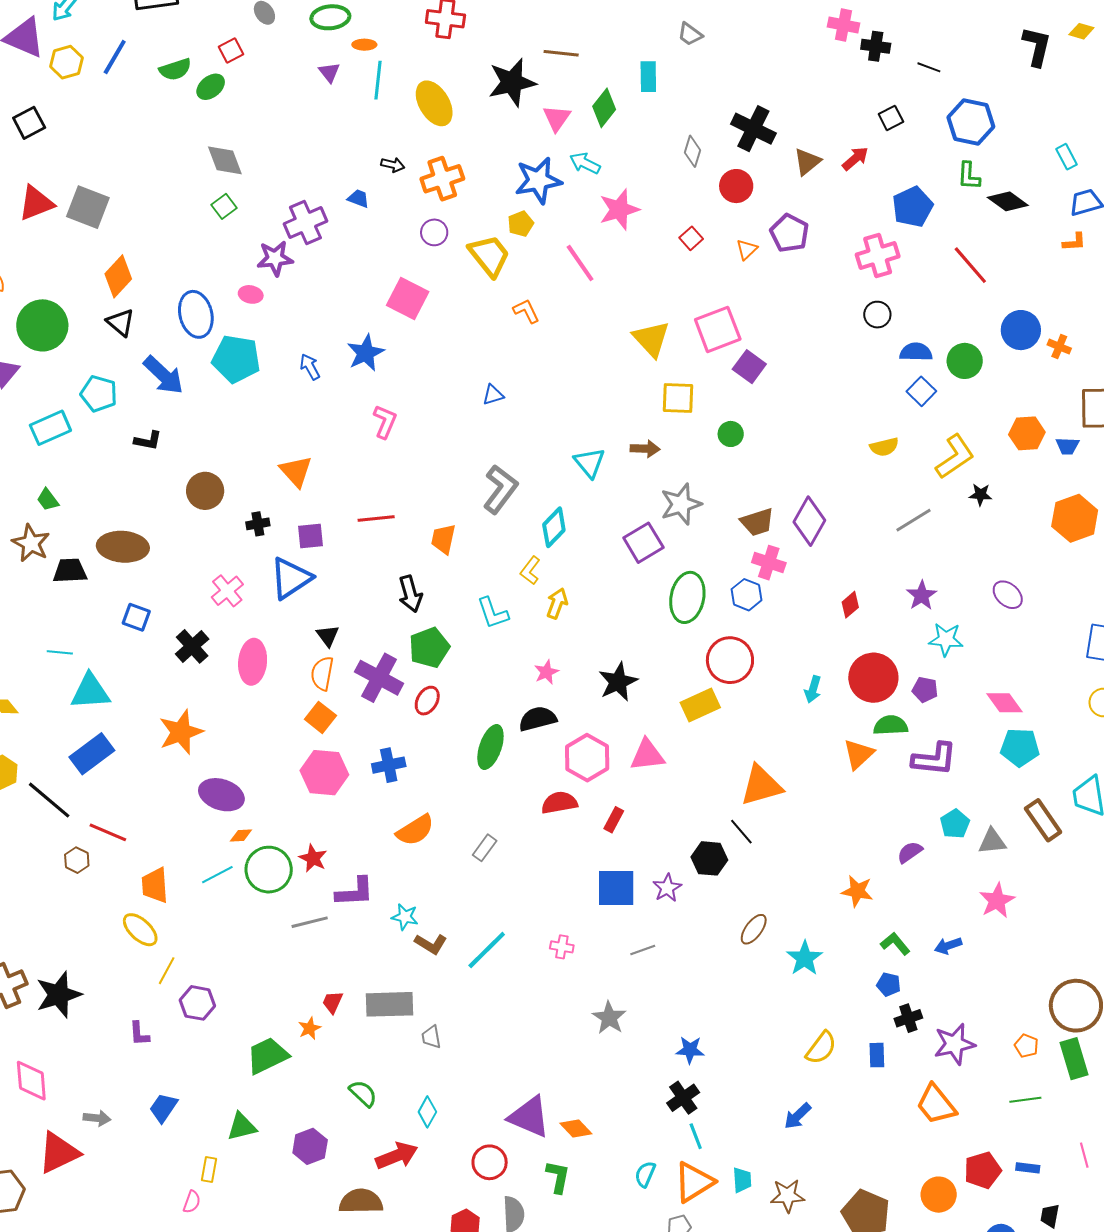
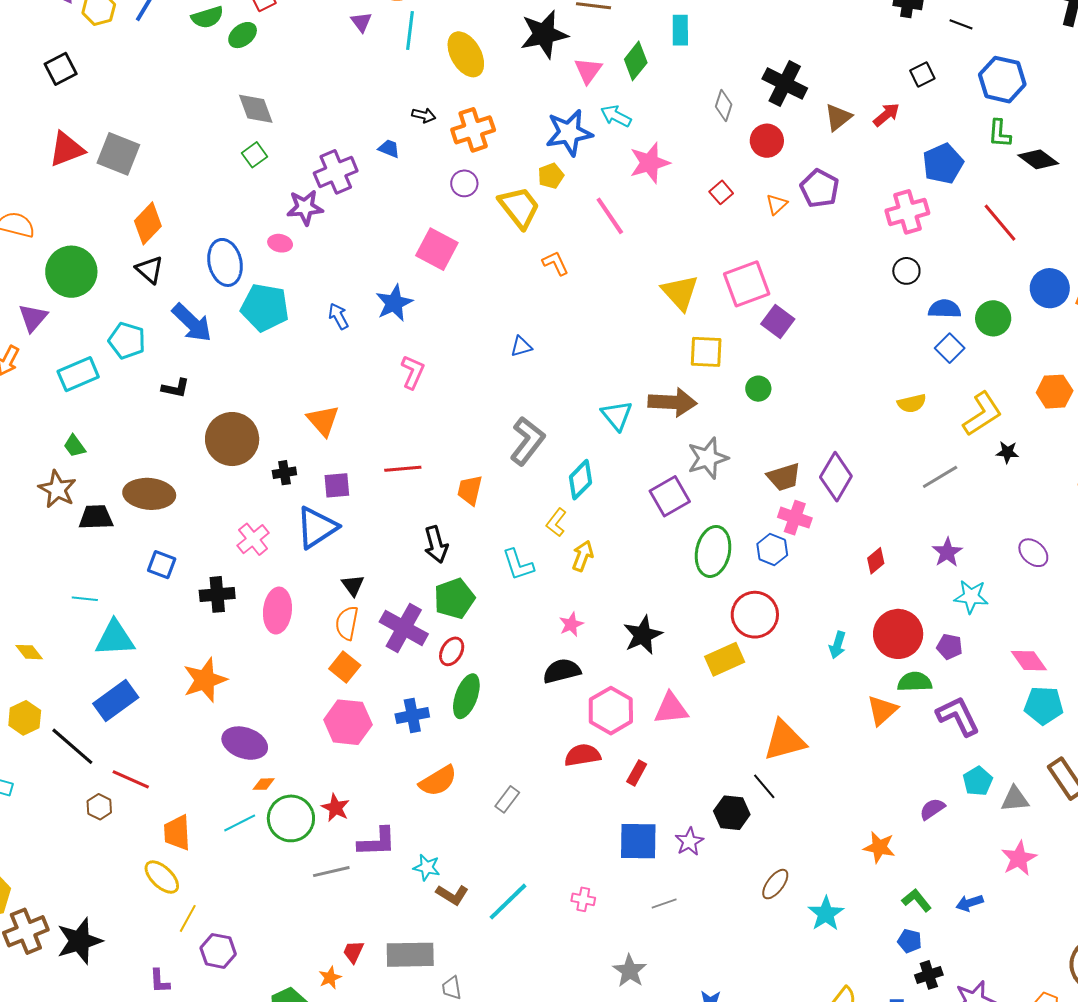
brown arrow: (645, 449) -> (673, 402), size x1.6
brown circle: (205, 491) -> (232, 439), size x1.4
black cross: (192, 646) -> (217, 594), turned 36
green ellipse: (490, 747) -> (466, 696), moved
purple L-shape: (934, 759) -> (958, 716), turned -123

